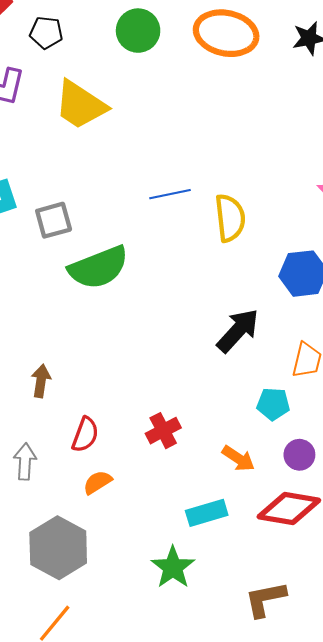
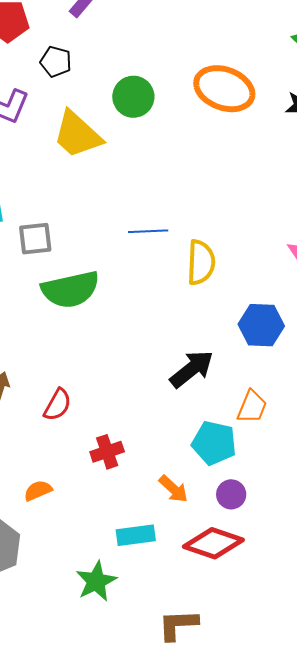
green circle: (138, 31) -> (133, 97), moved
cyan pentagon: (273, 404) -> (214, 443), size x1.4
red semicircle: (85, 435) -> (58, 405), moved

